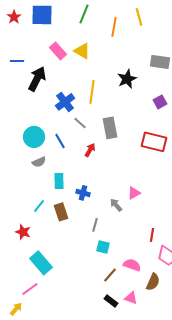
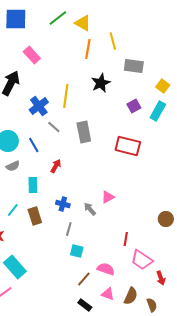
green line: (84, 14) -> (58, 18), turned 30
yellow line: (139, 17) -> (113, 41), moved
orange line: (114, 27) -> (88, 49), moved
yellow triangle: (82, 51) -> (83, 23), moved
red arrow: (90, 150) -> (56, 166), moved
blue cross: (83, 193) -> (63, 204), moved
brown semicircle: (153, 282) -> (131, 296), moved
pink triangle: (131, 298) -> (108, 294), moved

